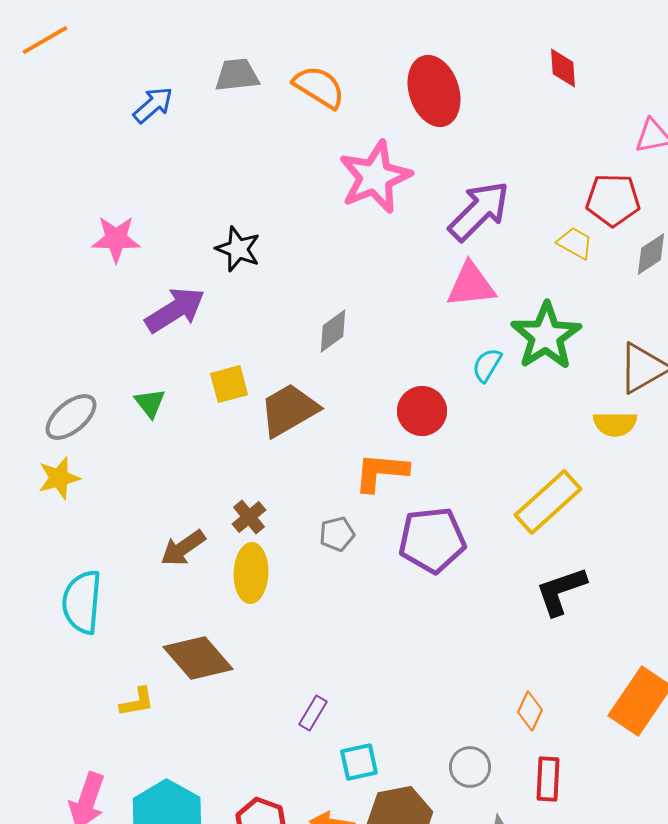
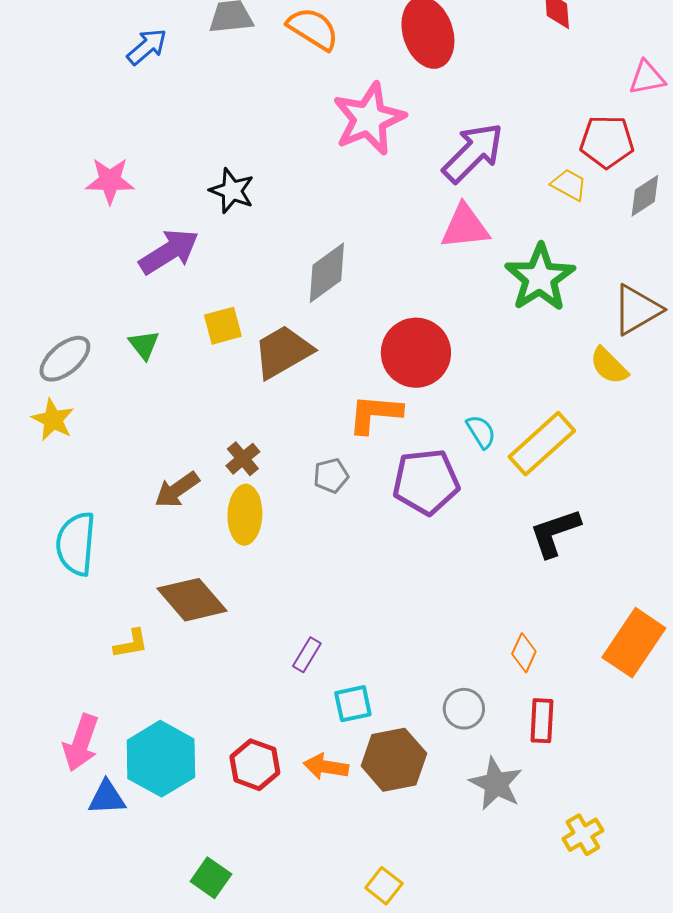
gray diamond: (333, 331) -> (327, 273), size x1.4
cyan semicircle: (487, 365) -> (481, 432), moved, turned 117
red circle: (422, 411) -> (416, 353), size x1.4
yellow semicircle: (615, 424) -> (609, 366), turned 45
yellow star: (59, 478) -> (53, 420), turned -30

